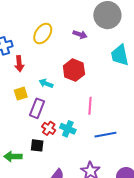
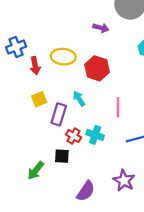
yellow ellipse: (43, 34) -> (63, 57), moved, turned 65
cyan arrow: (46, 83) -> (79, 99), moved, turned 40
green arrow: (13, 156) -> (36, 171), turned -48

